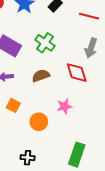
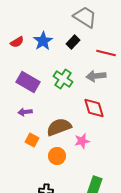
gray arrow: (91, 48) -> (96, 76), moved, turned 66
brown semicircle: (41, 76) -> (59, 127), moved, size x1.4

